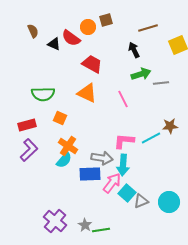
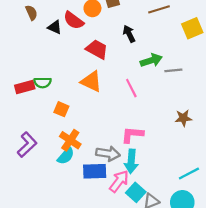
black arrow: (134, 50) -> (129, 34), moved
green semicircle: (43, 94) -> (43, 83), size x0.7
red rectangle: (27, 125) -> (25, 87), moved
cyan line: (151, 138) -> (189, 174), moved

